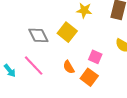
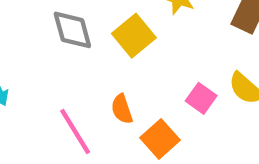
pink square: (95, 57) -> (201, 98), moved
pink line: (34, 66) -> (75, 132), moved

